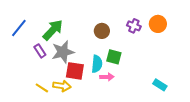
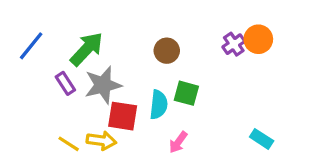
purple cross: (134, 26) -> (234, 44), moved, turned 32
pink arrow: (107, 77) -> (178, 142), moved, turned 128

